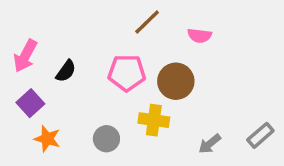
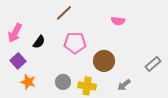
brown line: (147, 22) -> (64, 13), moved
brown circle: (176, 81) -> (104, 61), moved
yellow cross: (154, 120) -> (87, 86), moved
gray rectangle: (260, 135) -> (153, 64), moved

